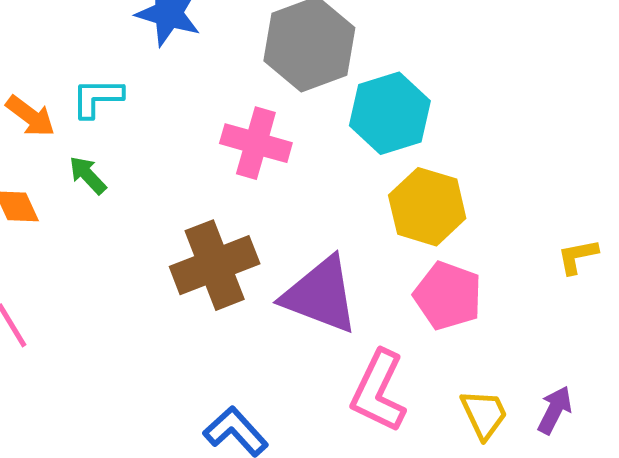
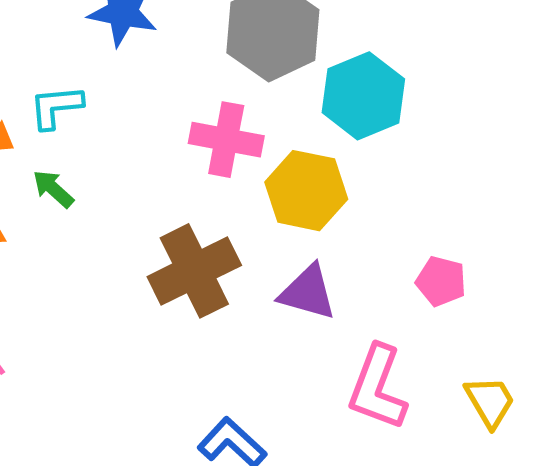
yellow hexagon: (427, 207) -> (306, 191), moved
purple triangle: (320, 295) -> (308, 292), size x0.7
pink pentagon: (448, 296) -> (441, 281), size x0.7

